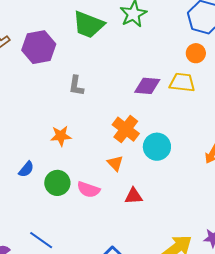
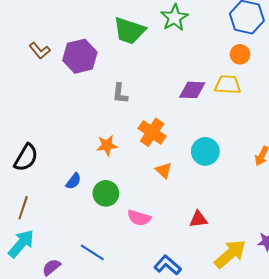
orange cross: (126, 129) -> (152, 132), moved
pink semicircle: (88, 190) -> (139, 218), moved
red triangle: (134, 196) -> (198, 219), moved

